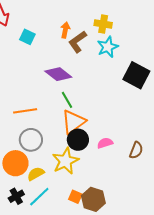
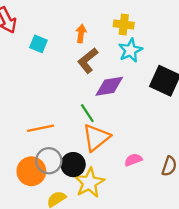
brown L-shape: (78, 42) -> (88, 61), moved
purple diamond: (58, 74) -> (109, 86), moved, turned -44
black circle: (78, 140) -> (73, 165), moved
orange circle: (15, 163) -> (31, 171), moved

